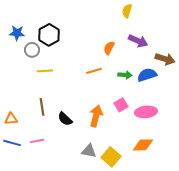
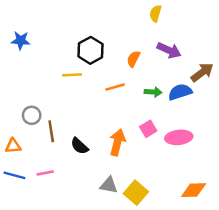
black hexagon: (49, 35) -> (90, 50), moved
gray circle: (32, 50) -> (32, 115), moved
brown arrow: (165, 59) -> (202, 72), turned -54
yellow line: (45, 71) -> (72, 75), moved
orange diamond: (143, 145) -> (194, 190), moved

